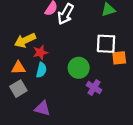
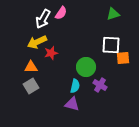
white arrow: (66, 14) -> (43, 19), moved
cyan semicircle: (41, 70) -> (75, 86), moved
purple triangle: (42, 108) -> (72, 104), moved

